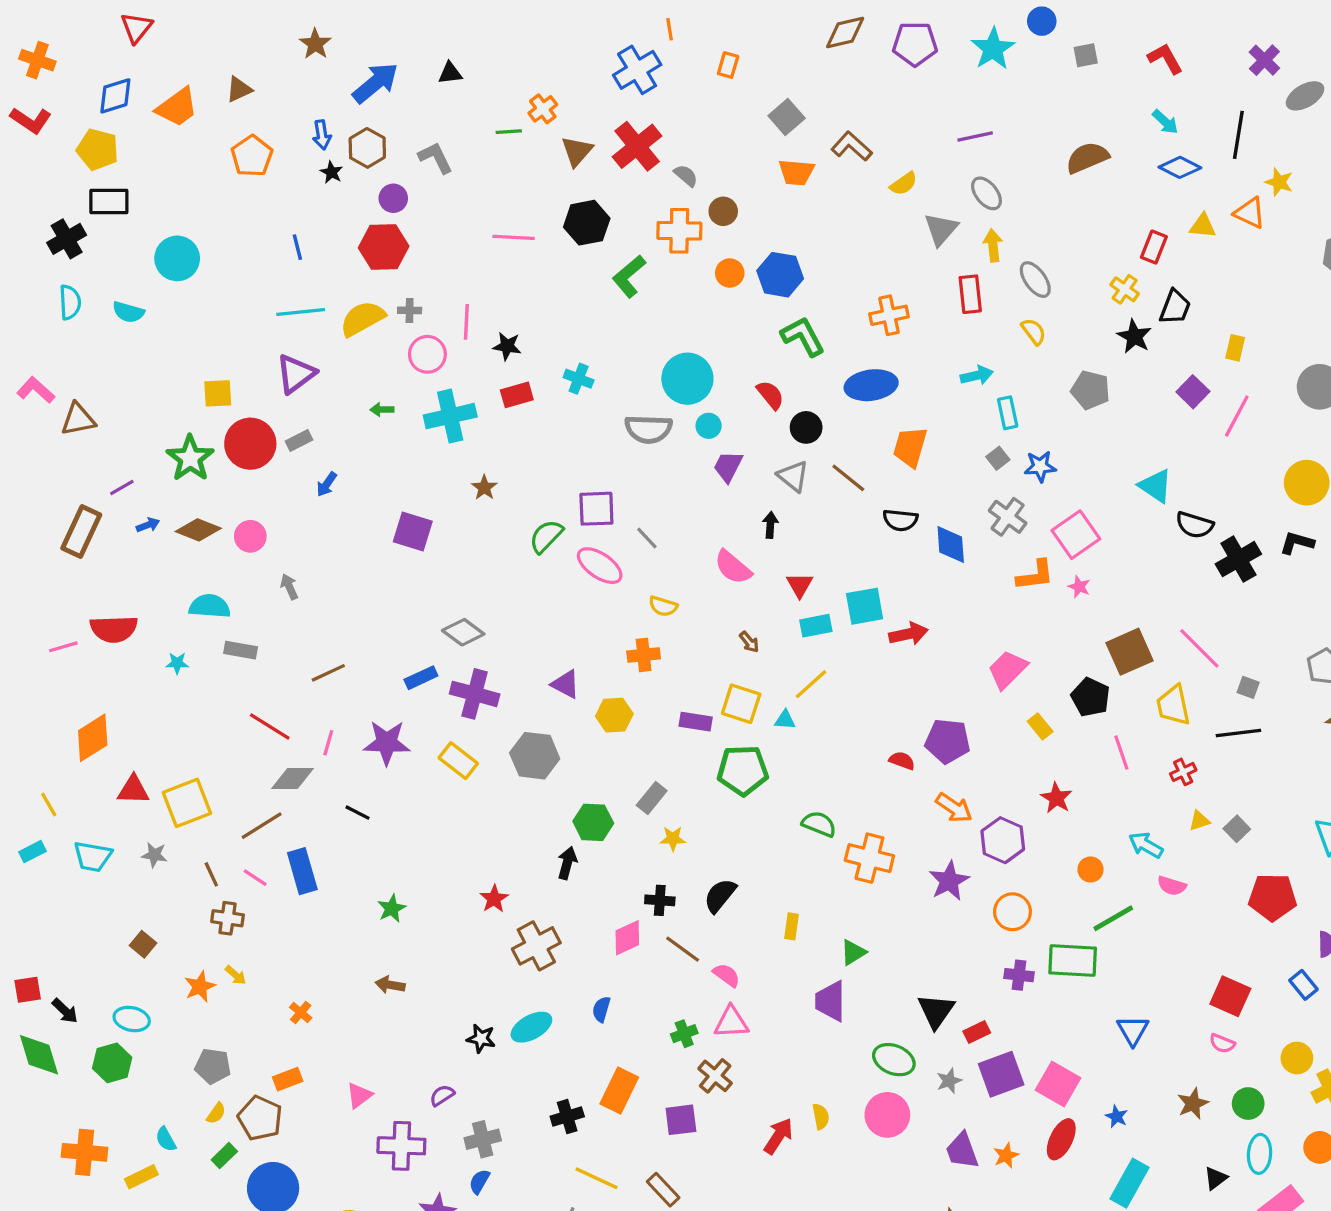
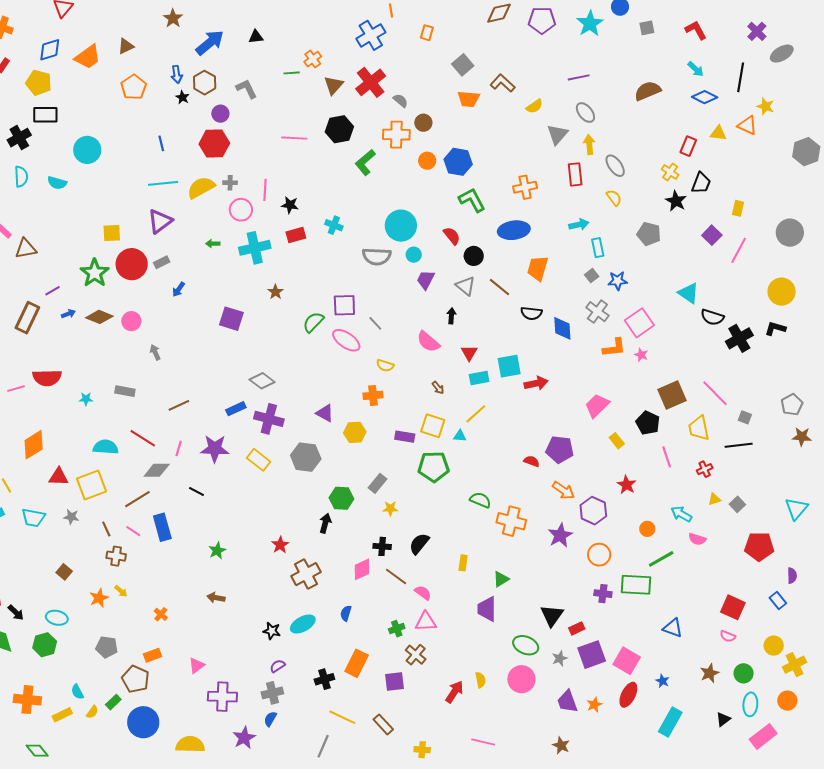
cyan semicircle: (210, 606) -> (106, 447), moved
blue triangle: (1133, 1030) -> (673, 628), turned -40
purple semicircle: (442, 1095) -> (278, 666), moved
yellow semicircle: (216, 1113) -> (92, 712), moved

